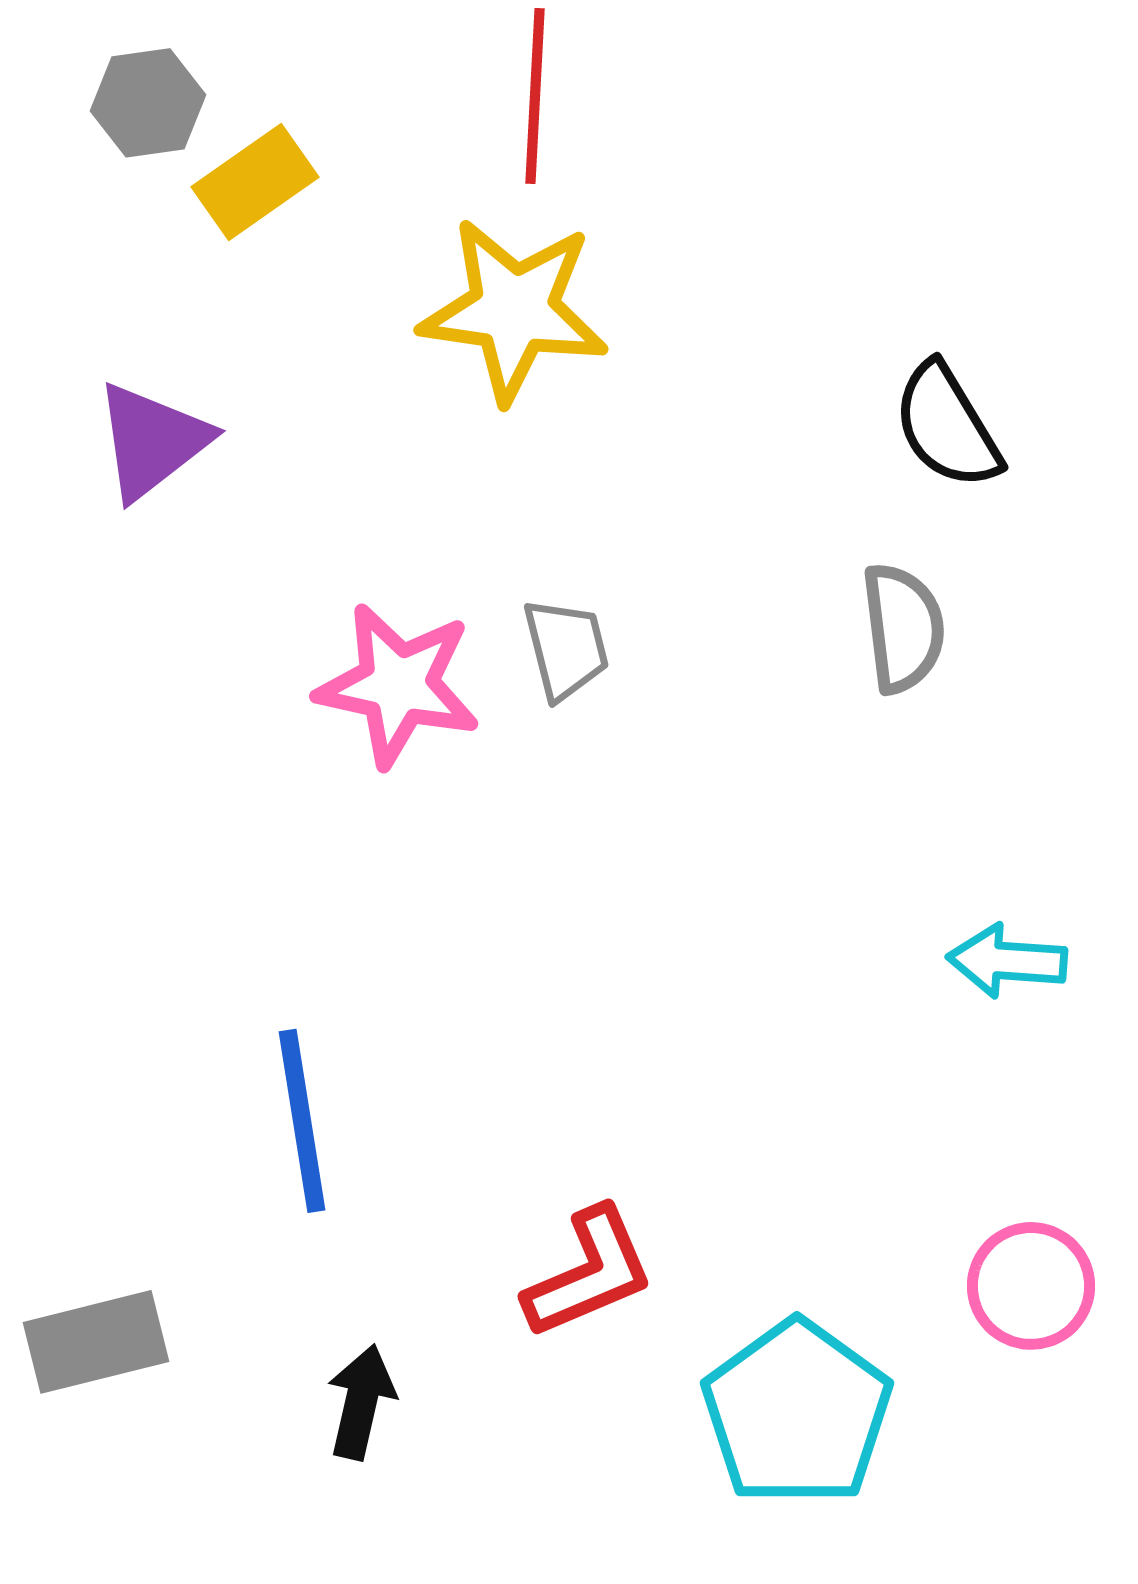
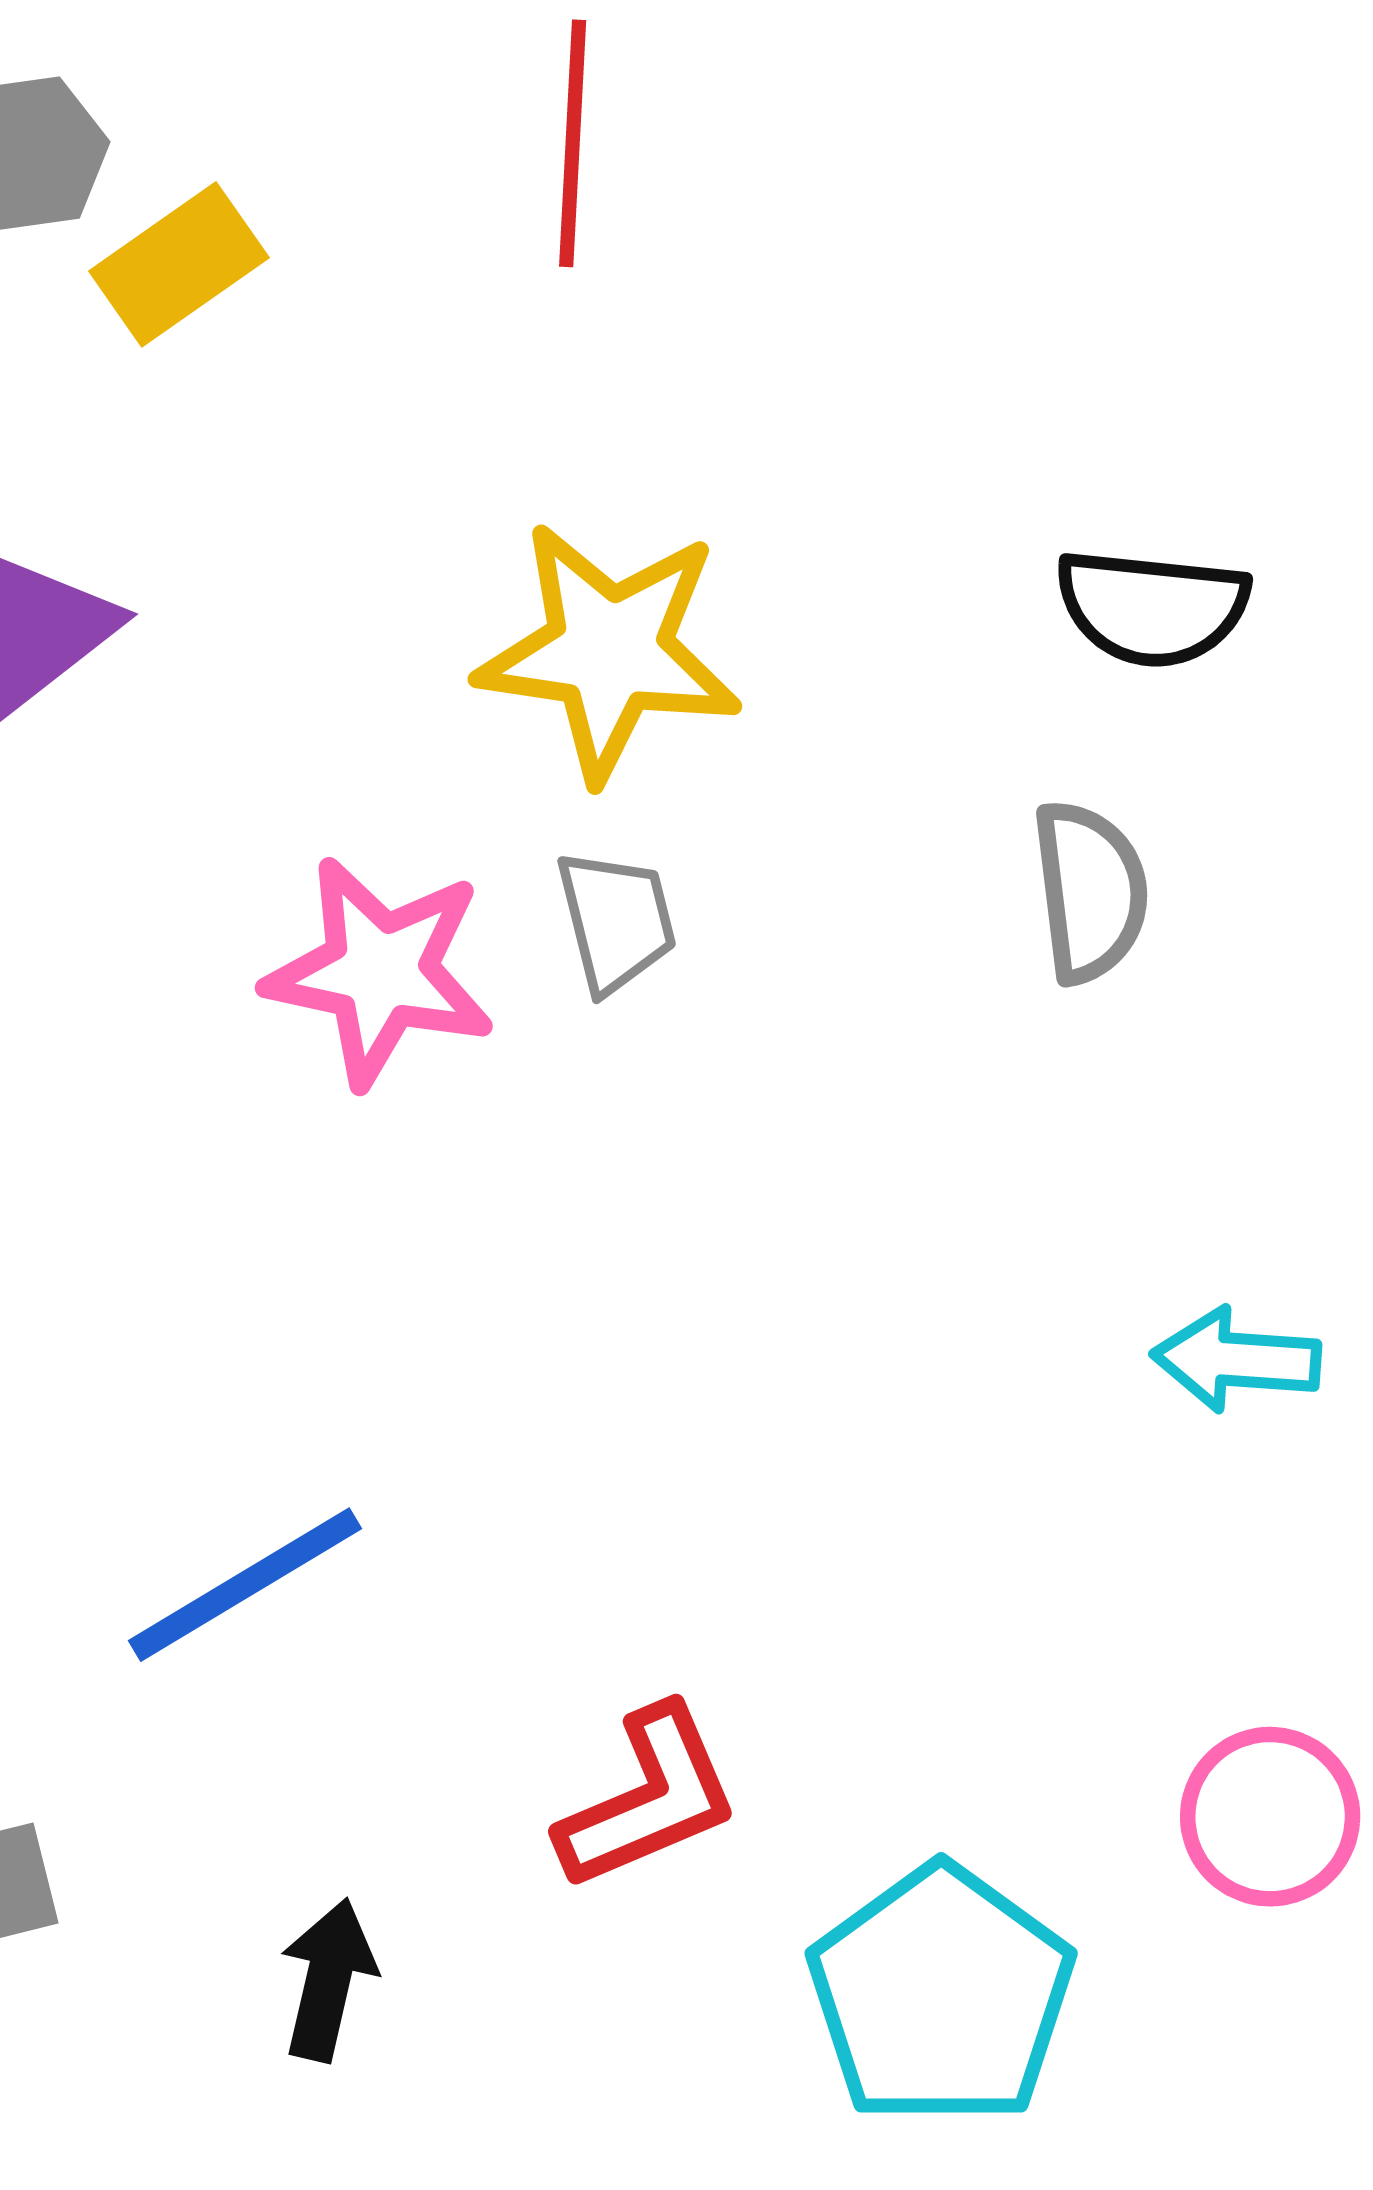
yellow star: (514, 310) -> (609, 651), moved
black semicircle: (947, 426) -> (1152, 607), turned -53
blue line: (302, 1121) -> (245, 1585), turned 68

